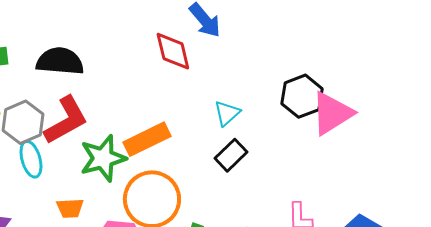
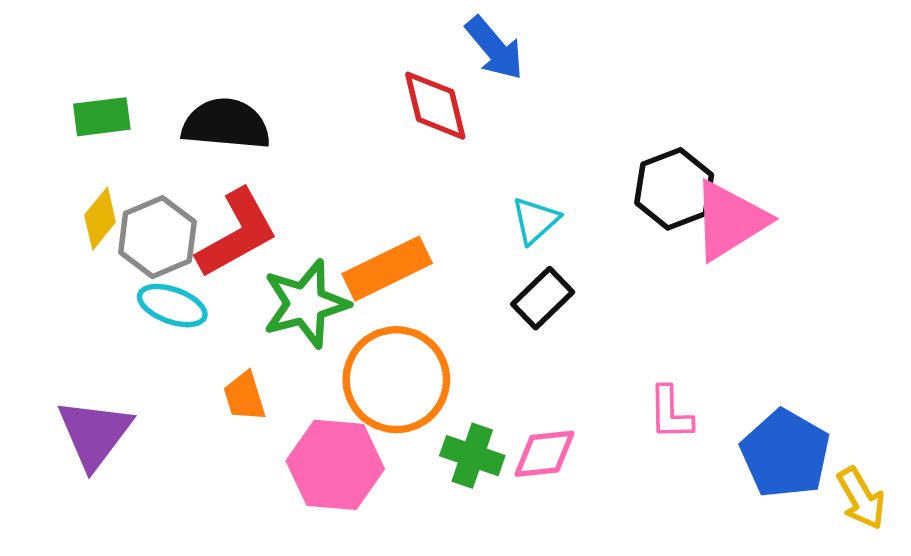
cyan ellipse: (31, 159) -> (172, 306), turned -54
orange trapezoid: (70, 208) -> (244, 396), turned 76

